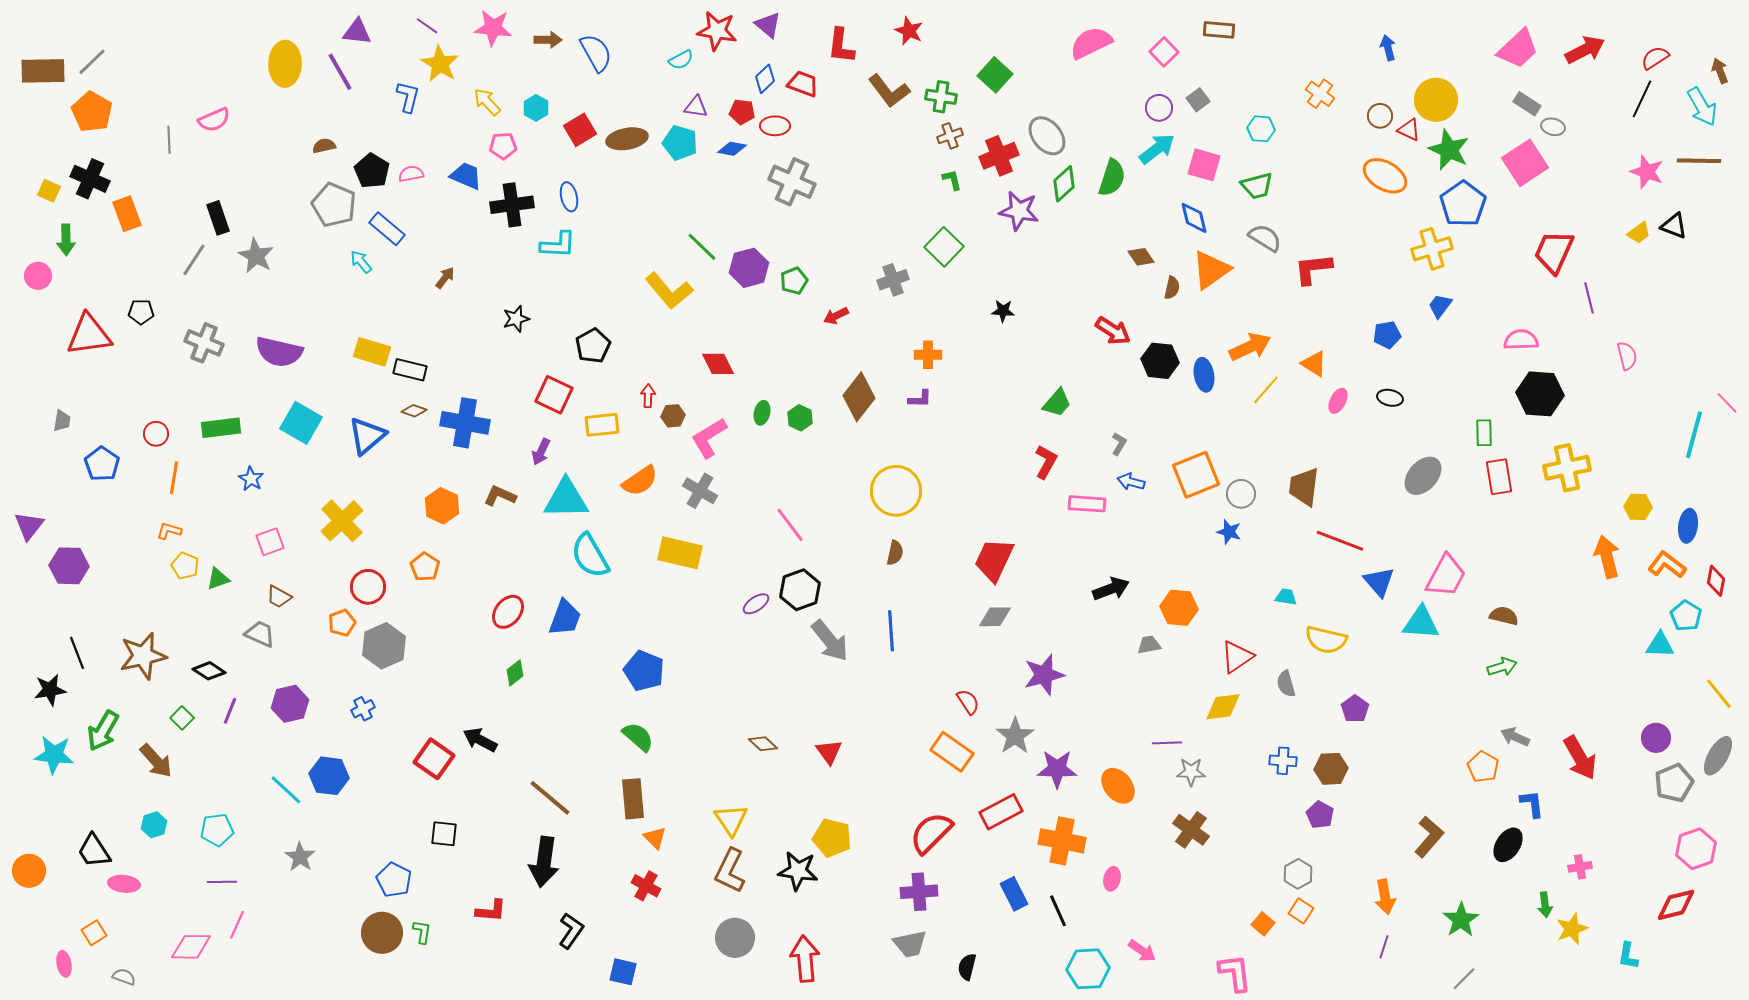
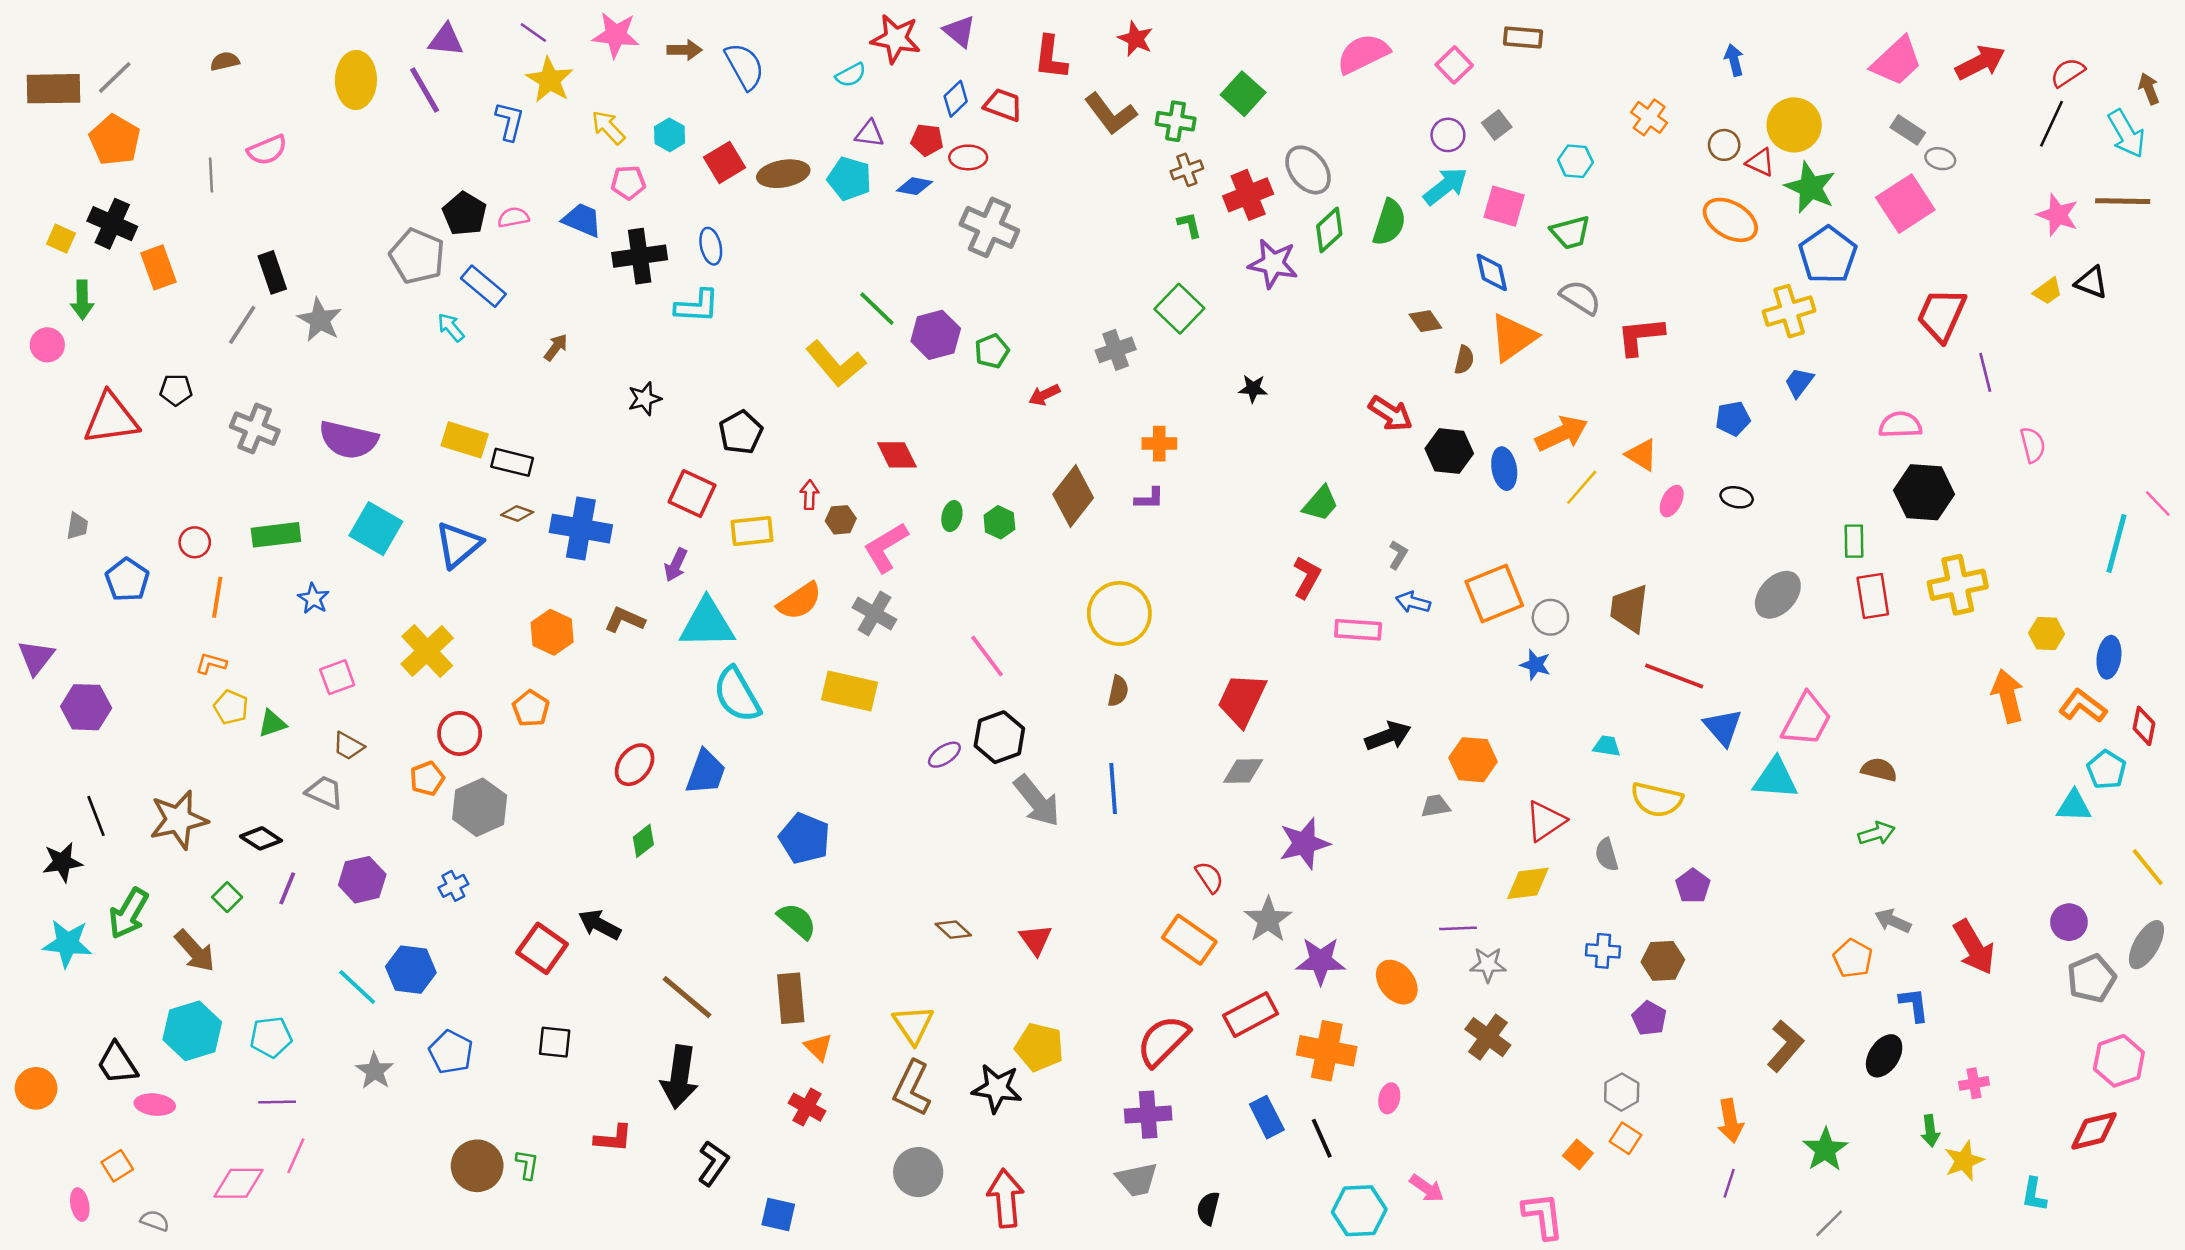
brown semicircle: (324, 146) -> (225, 61), moved
cyan hexagon: (154, 825) -> (192, 1031), size x1.8
blue pentagon: (394, 880) -> (451, 1052), moved

